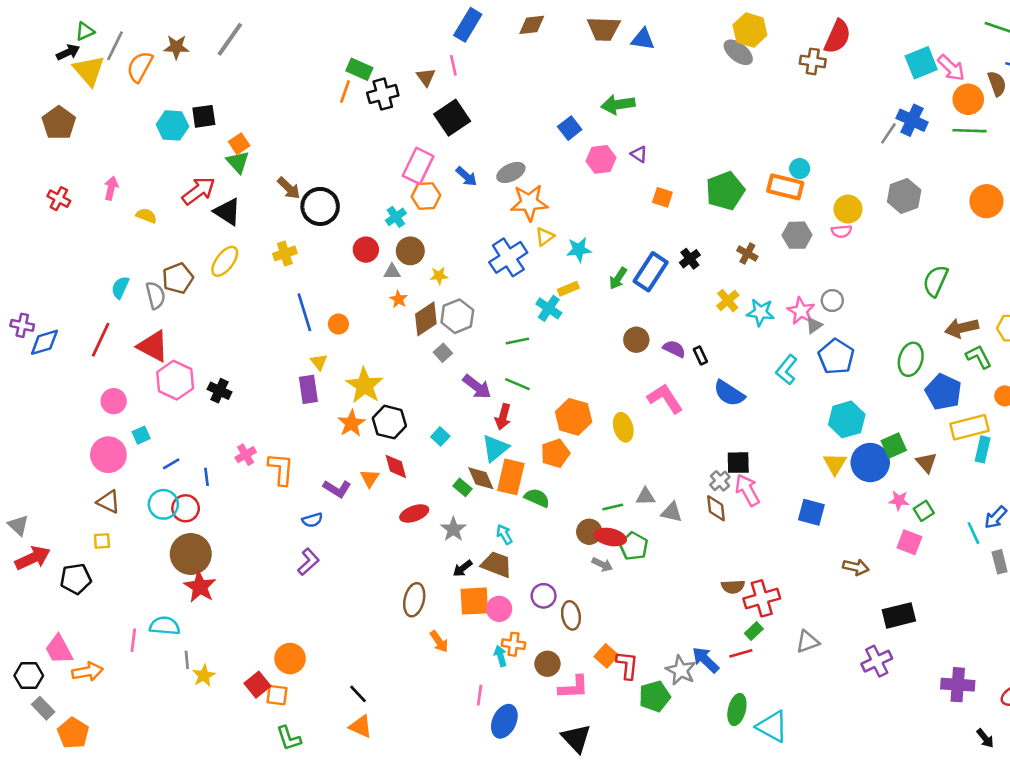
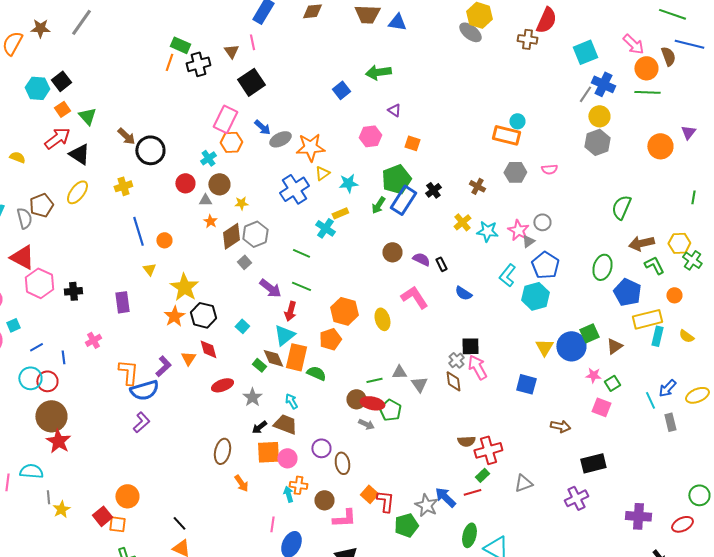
cyan square: (921, 63) -> (585, 52), moved
black square: (204, 116) -> (61, 81), turned -30
orange square: (239, 144) -> (62, 109), moved
pink hexagon: (601, 159) -> (370, 136), moved
gray ellipse: (511, 172) -> (280, 139), moved
green pentagon: (725, 191) -> (396, 179), moved
yellow circle: (848, 209) -> (599, 116), moved
green line: (517, 341) -> (301, 253), turned 36
purple rectangle: (308, 389) -> (122, 302), moved
black cross: (220, 391) -> (73, 291), turned -30
blue semicircle: (729, 393) -> (463, 293), size x0.7
cyan hexagon: (847, 419) -> (535, 296), moved
brown triangle: (926, 463) -> (614, 346), turned 36
orange L-shape: (281, 469) -> (128, 372), moved
purple L-shape: (337, 489) -> (163, 366), turned -75
gray triangle: (672, 512) -> (419, 384), turned 42
blue semicircle: (312, 520) -> (144, 390), size x1.8

